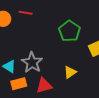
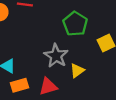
gray star: (32, 62) -> (56, 56), moved

